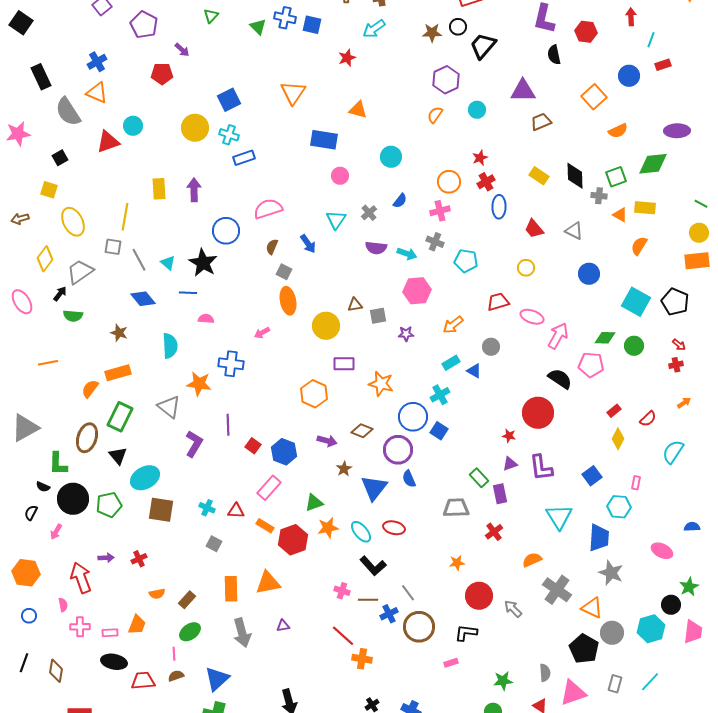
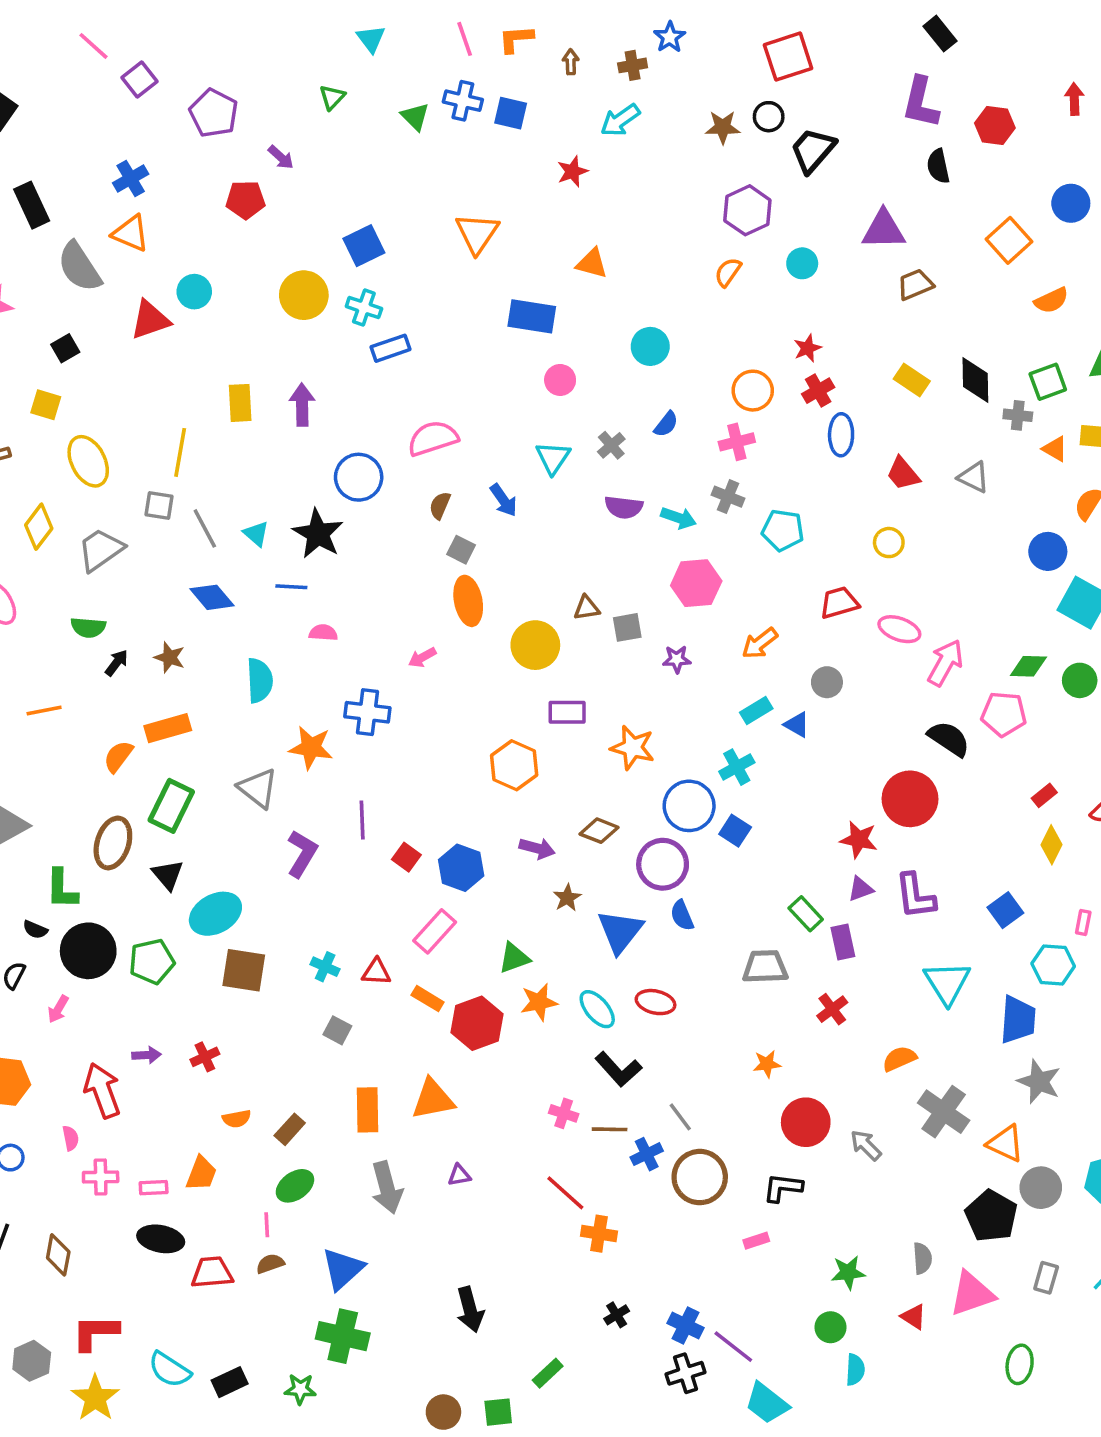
blue circle: (589, 274) -> (1048, 551), moved
black arrow: (60, 294) -> (116, 663), moved
red star: (509, 436) -> (859, 839), size x1.5

